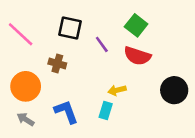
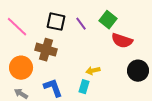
purple line: (102, 44) -> (81, 24), moved
red semicircle: (137, 56) -> (122, 41), moved
brown cross: (57, 63) -> (46, 50), size x1.5

